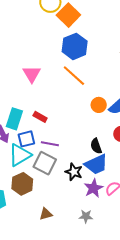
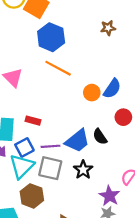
blue trapezoid: (96, 164) -> (77, 141), moved
black star: (74, 172) -> (83, 170), turned 30
purple star: (93, 188) -> (109, 196), moved

